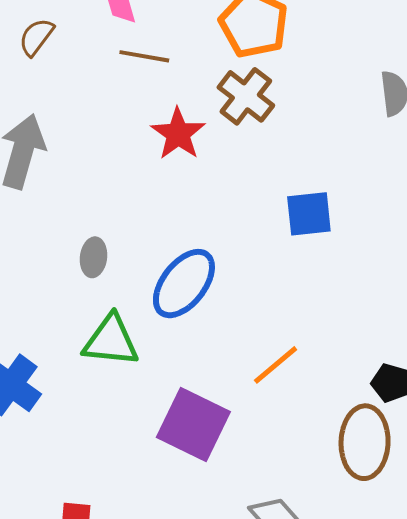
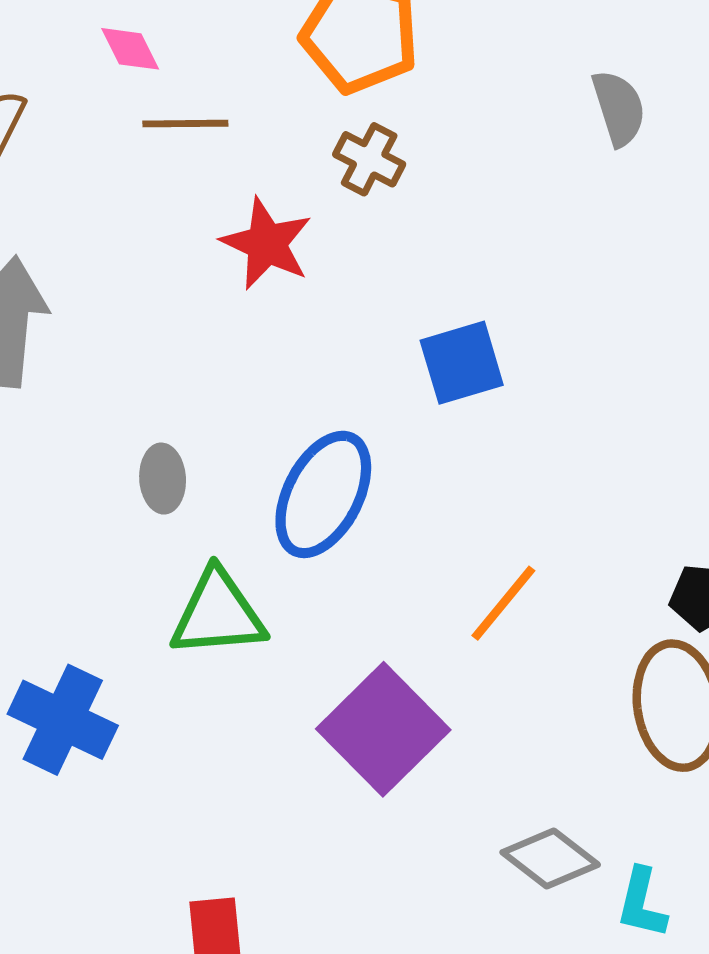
brown cross: (246, 96) -> (369, 159), size x0.7
blue square: (309, 214) -> (462, 363), moved
purple square: (193, 425) -> (383, 729), turned 30

